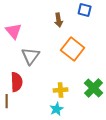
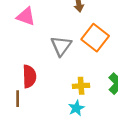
pink triangle: (14, 31) -> (26, 16), turned -30
gray triangle: (31, 56) -> (61, 46), moved

